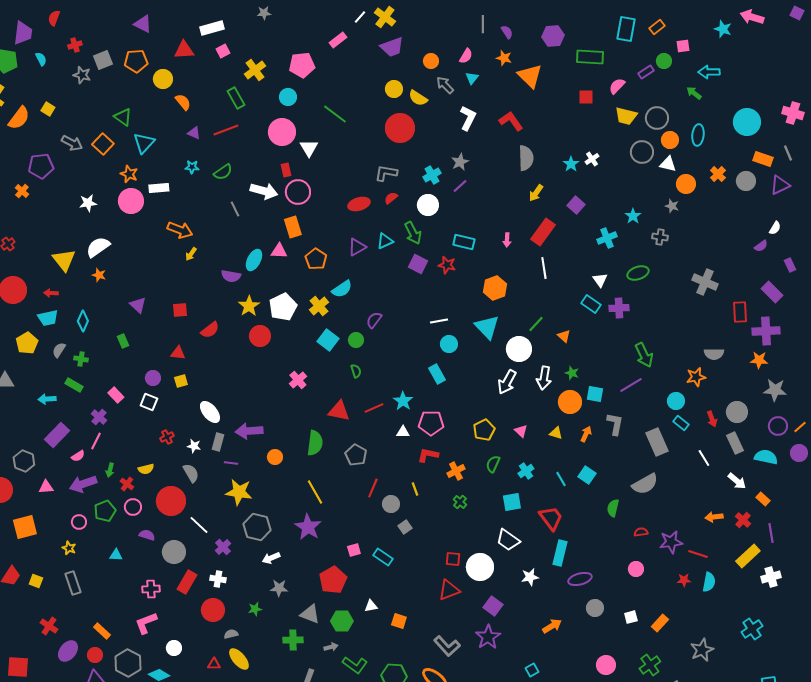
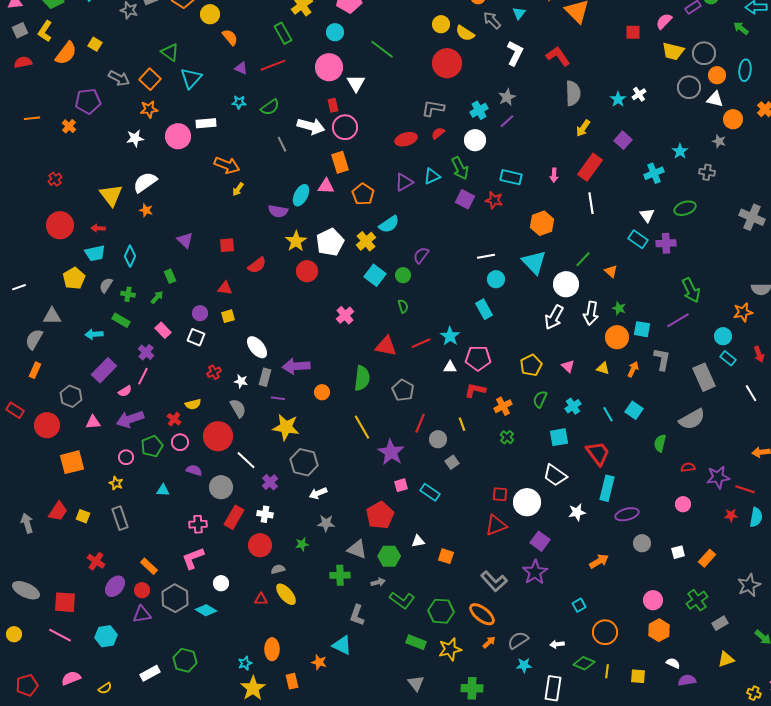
orange star: (129, 174) -> (149, 109), moved, turned -30
green arrow: (110, 470) -> (157, 297), moved, turned -152
purple star: (308, 527) -> (391, 452), moved

